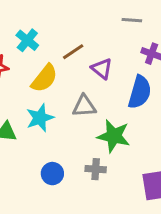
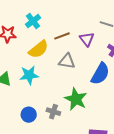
purple triangle: (102, 69) -> (87, 39), moved
gray triangle: (84, 106) -> (67, 61), moved
gray cross: (96, 169) -> (53, 112), moved

